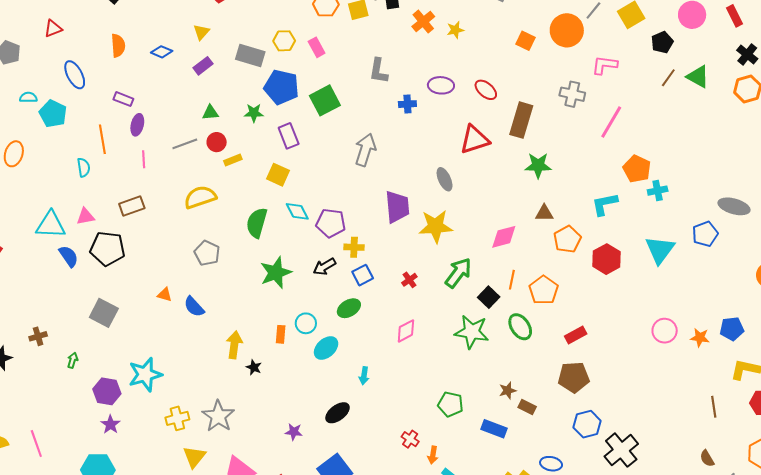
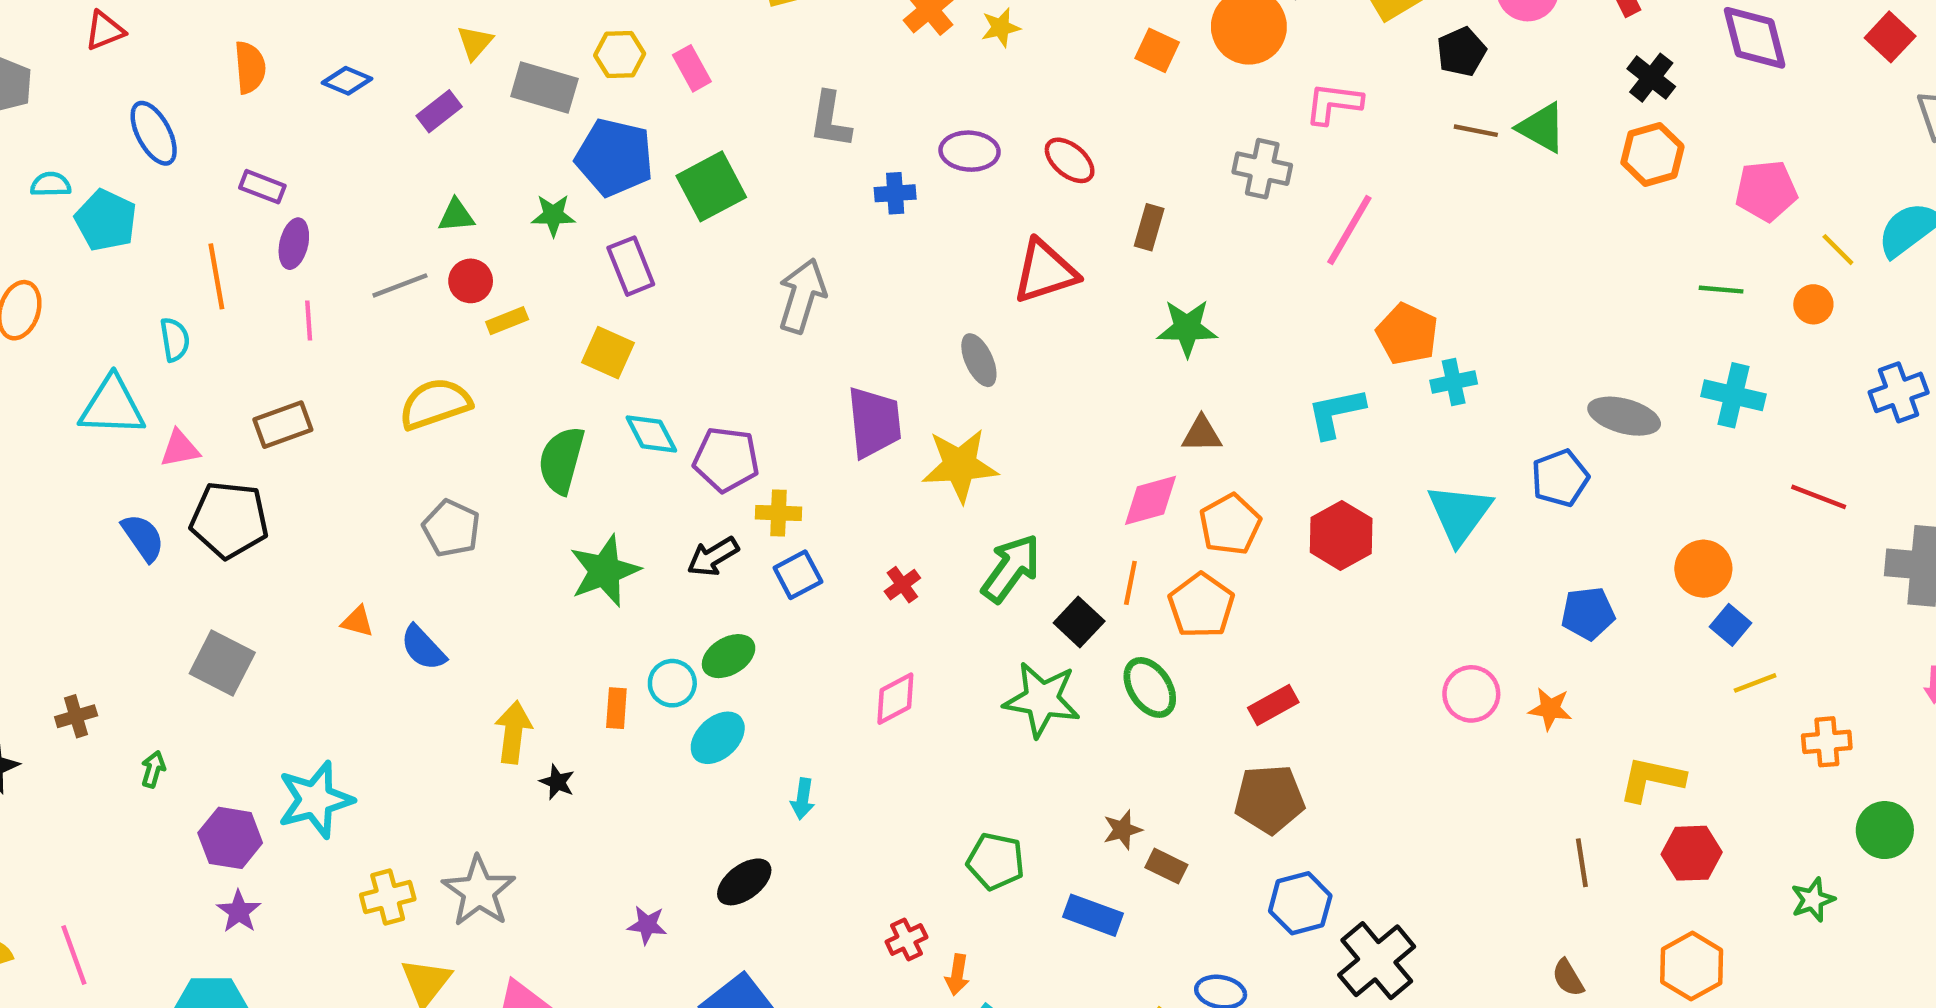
yellow triangle: (201, 32) -> (475, 43), moved
brown line: (668, 78) -> (1476, 131), turned 66
brown rectangle: (521, 120) -> (1149, 227), size x0.6
cyan triangle: (51, 225) -> (112, 406), moved
pink diamond: (504, 237) -> (1150, 500), moved
orange pentagon: (567, 239) -> (1230, 524), moved
green ellipse: (349, 308) -> (729, 656), moved
blue pentagon: (732, 329) -> (1588, 613), moved
red cross: (410, 439) -> (906, 939), turned 30

